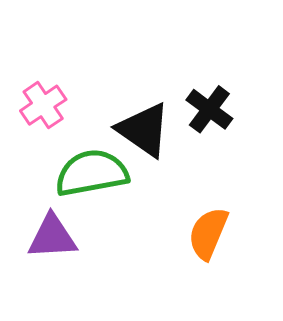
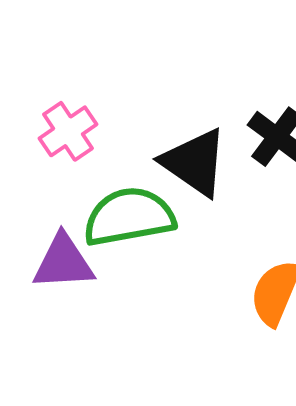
purple triangle: (52, 237) -> (63, 262), moved

